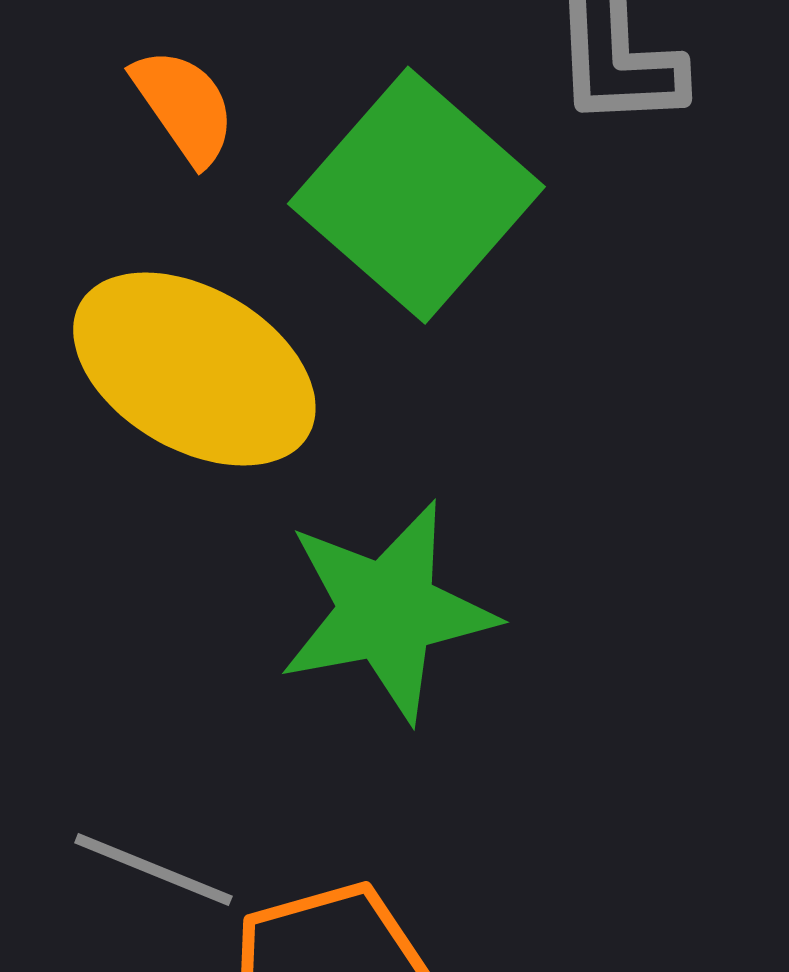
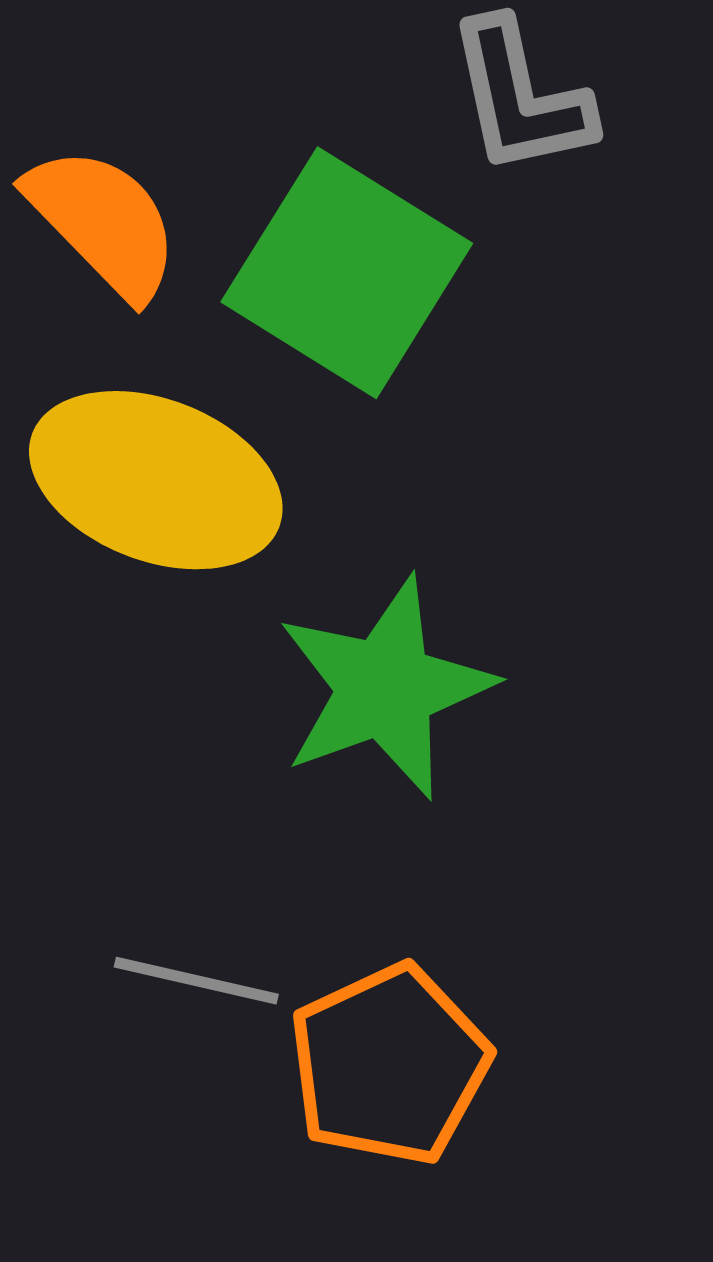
orange semicircle: (184, 106) -> (103, 222), size x1.4

